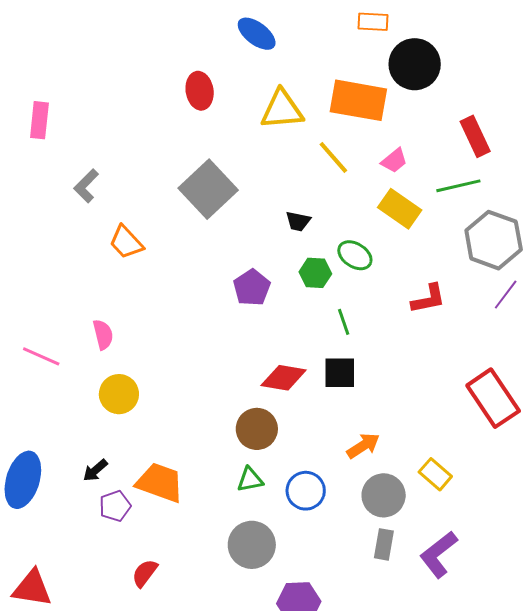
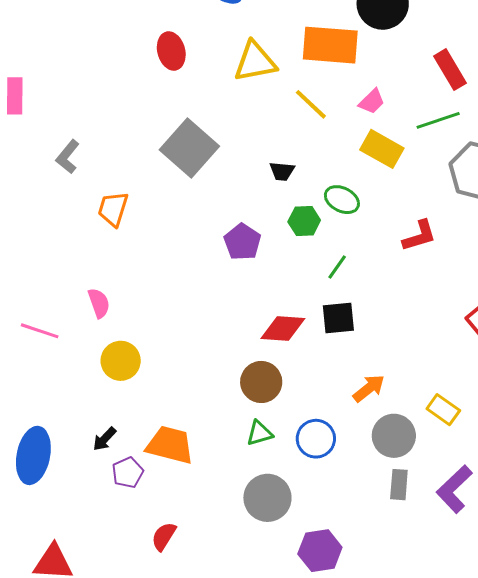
orange trapezoid: (126, 242) -> (113, 209), turned 66
green line: (344, 322) -> (337, 267), turned 60

